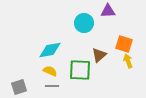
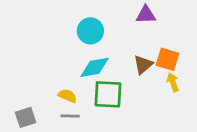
cyan circle: (84, 23) -> (90, 31), moved
cyan diamond: (50, 50) -> (94, 67), moved
brown triangle: (99, 55) -> (143, 65), moved

